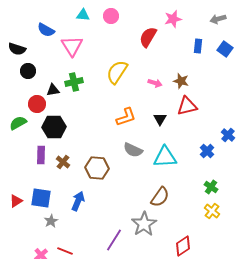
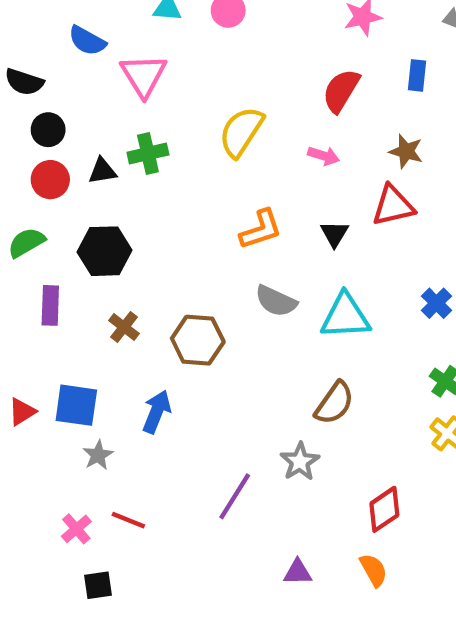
red semicircle: (148, 37) -> (341, 91), moved
brown star: (181, 81) -> (406, 151), moved
red circle: (37, 104) -> (50, 180), moved
purple rectangle: (41, 155) -> (50, 305), moved
gray star: (144, 224) -> (300, 462), size x0.7

